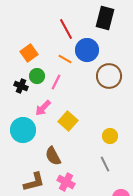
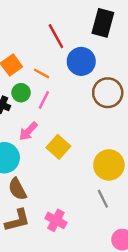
orange line: (65, 59) -> (41, 73), moved
yellow circle: (110, 136) -> (109, 165), size x1.6
brown semicircle: (53, 156) -> (17, 189), moved

